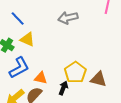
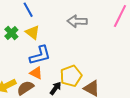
blue L-shape: (19, 68) -> (40, 55), moved

